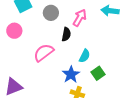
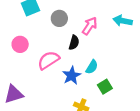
pink circle: (14, 31) -> (20, 44), moved
blue star: (71, 75) -> (72, 76), moved

